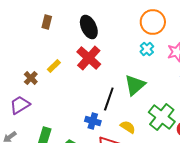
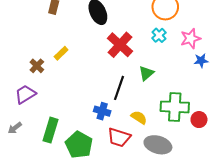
red cross: (89, 58) -> (120, 45), moved
green triangle: (135, 85) -> (146, 73), size x0.7
green cross: (162, 117) -> (175, 107), turned -36

